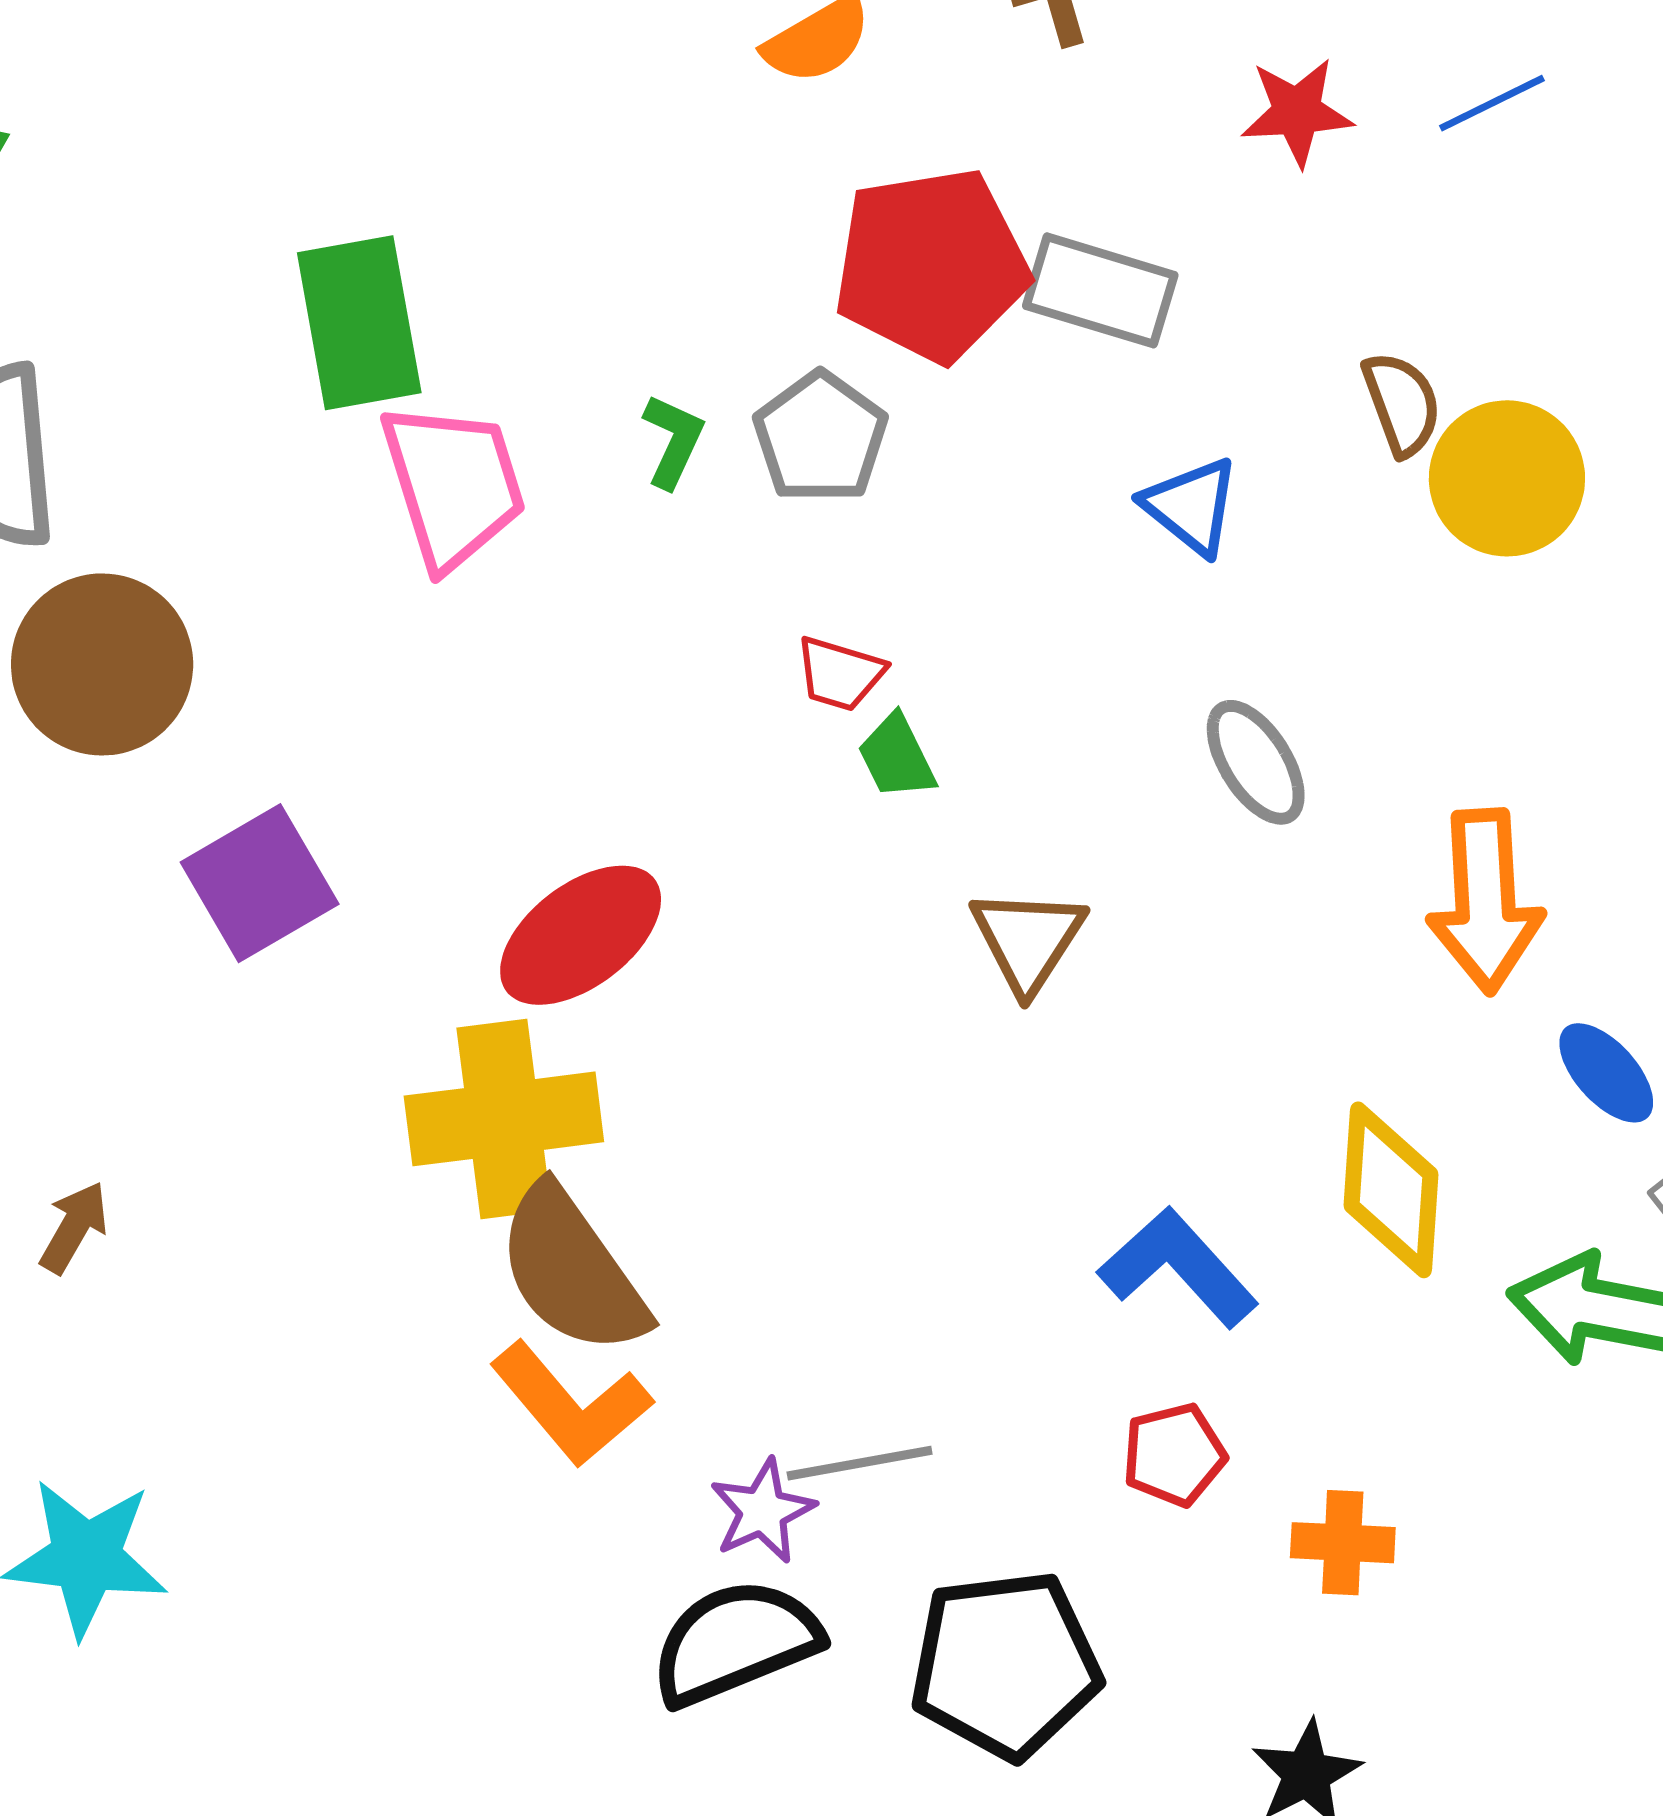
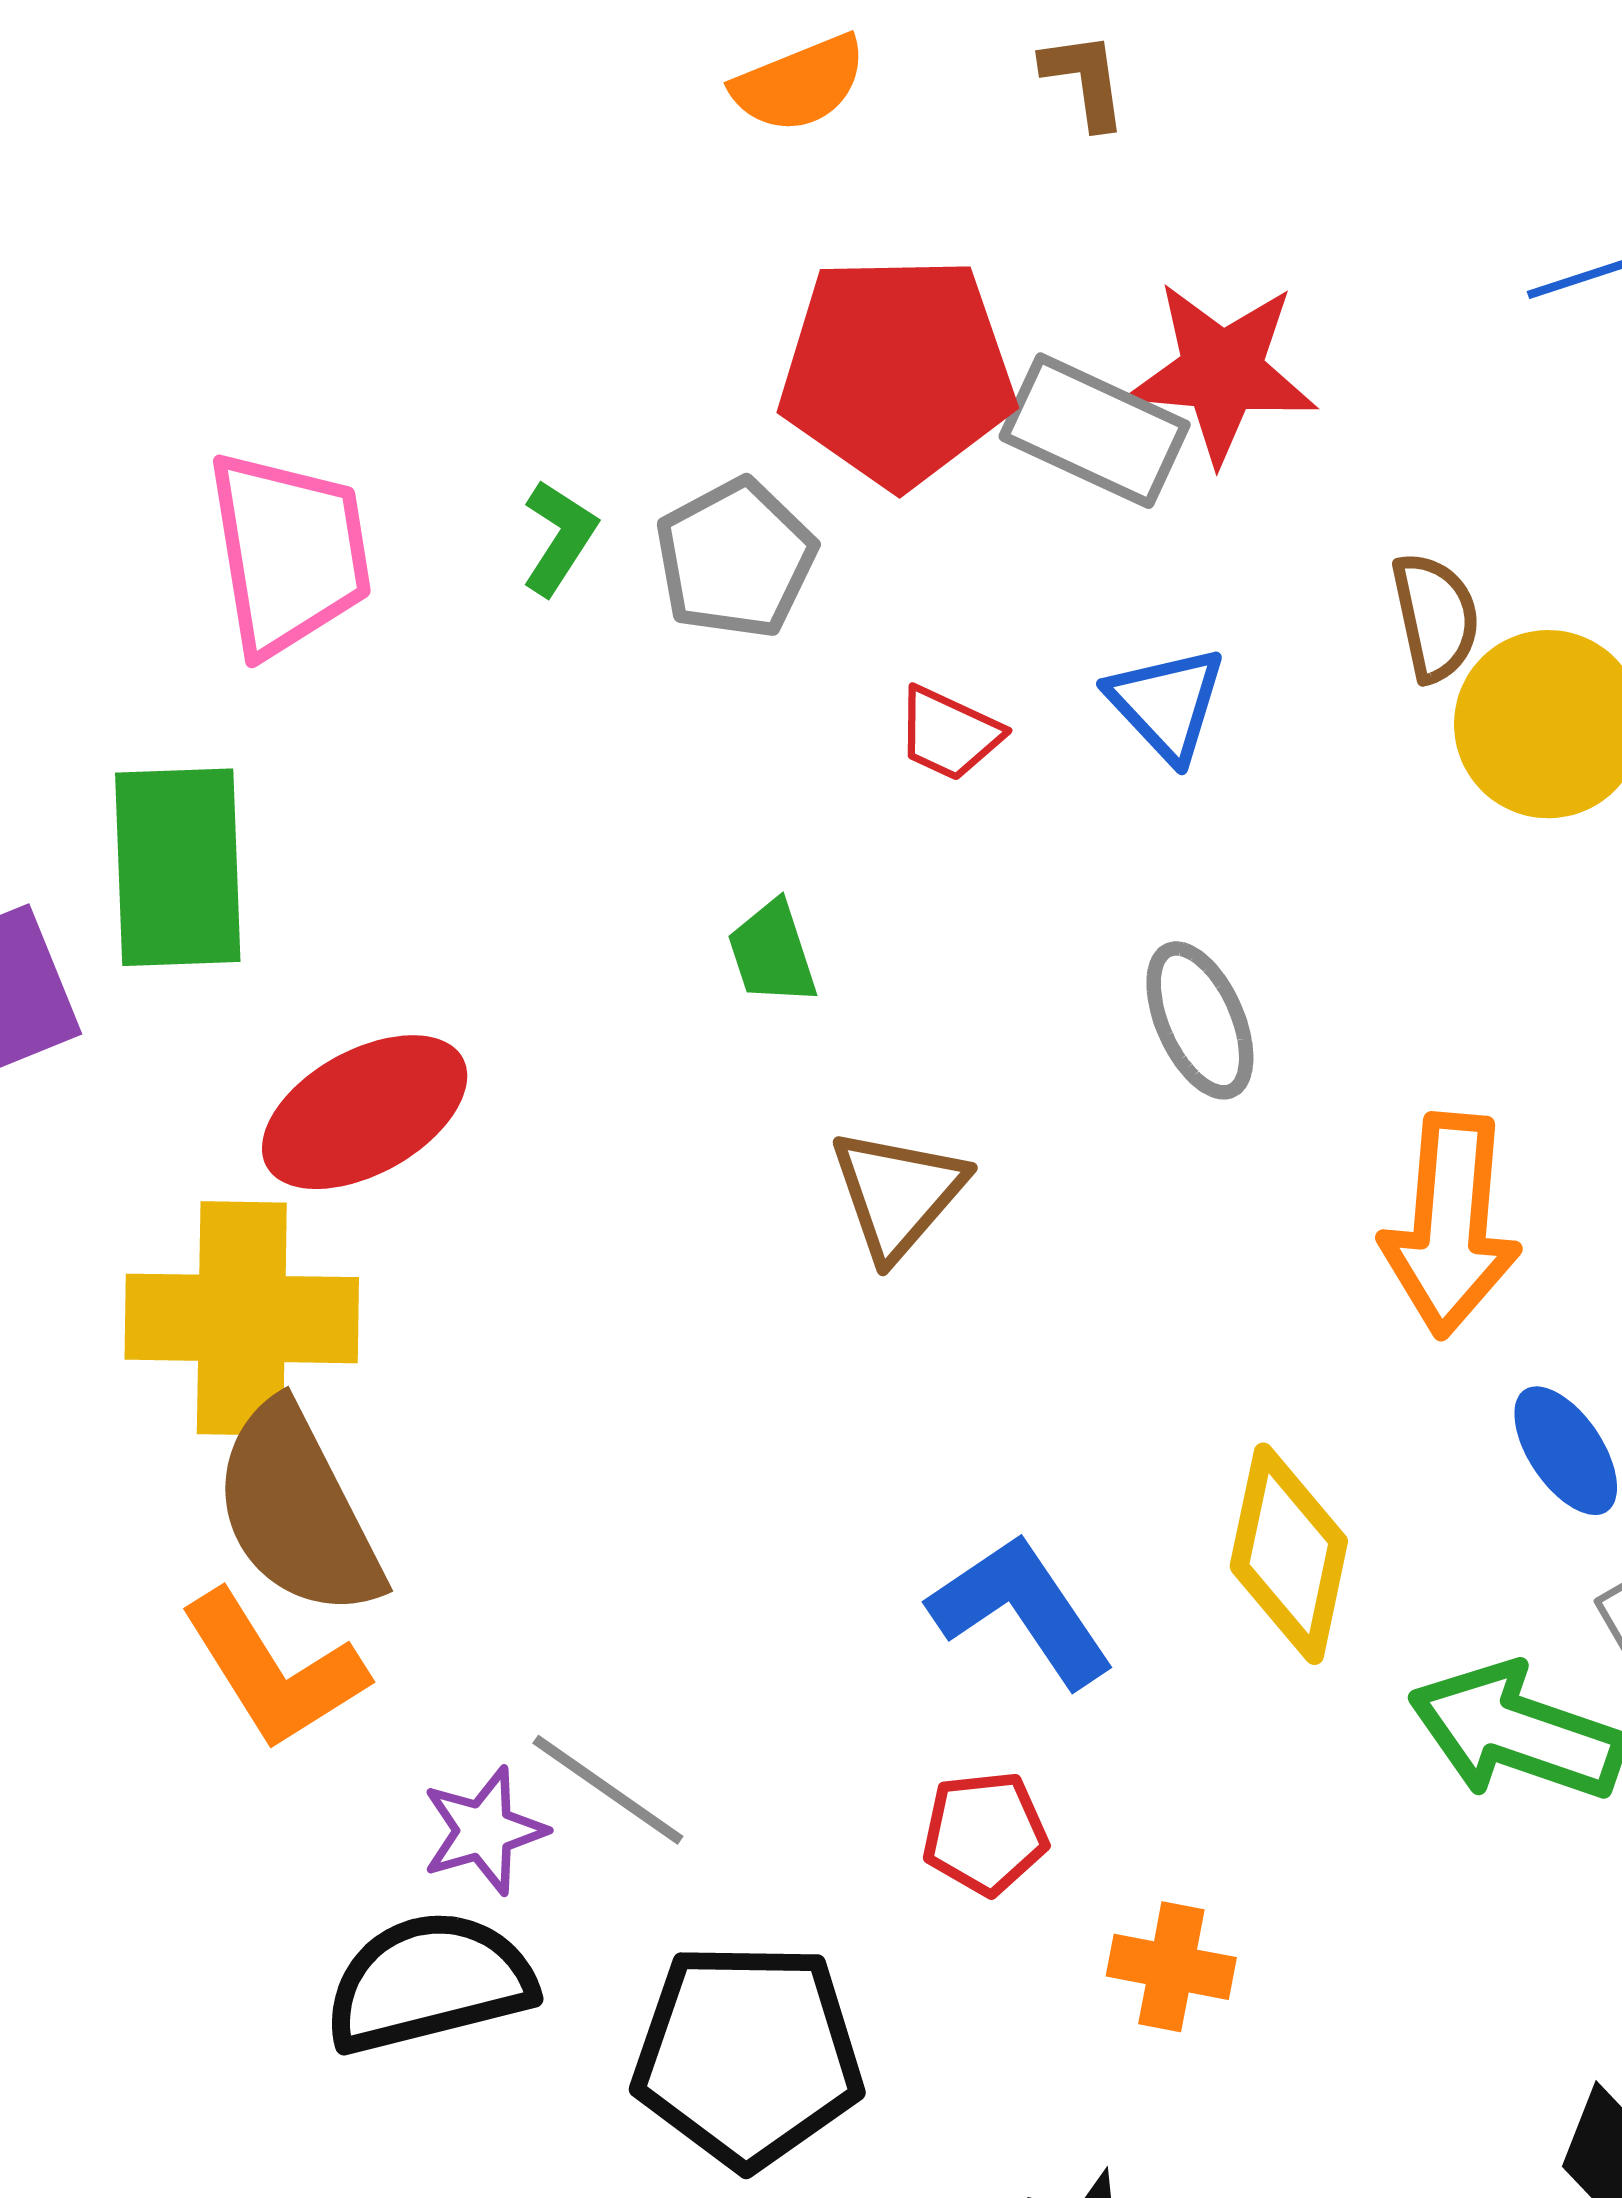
red star: (1297, 112) -> (1222, 372), moved, size x1.4
green rectangle: (359, 323) -> (178, 867), moved
red trapezoid: (840, 674) -> (949, 734), moved
gray line: (860, 1463) -> (608, 1790), turned 37

